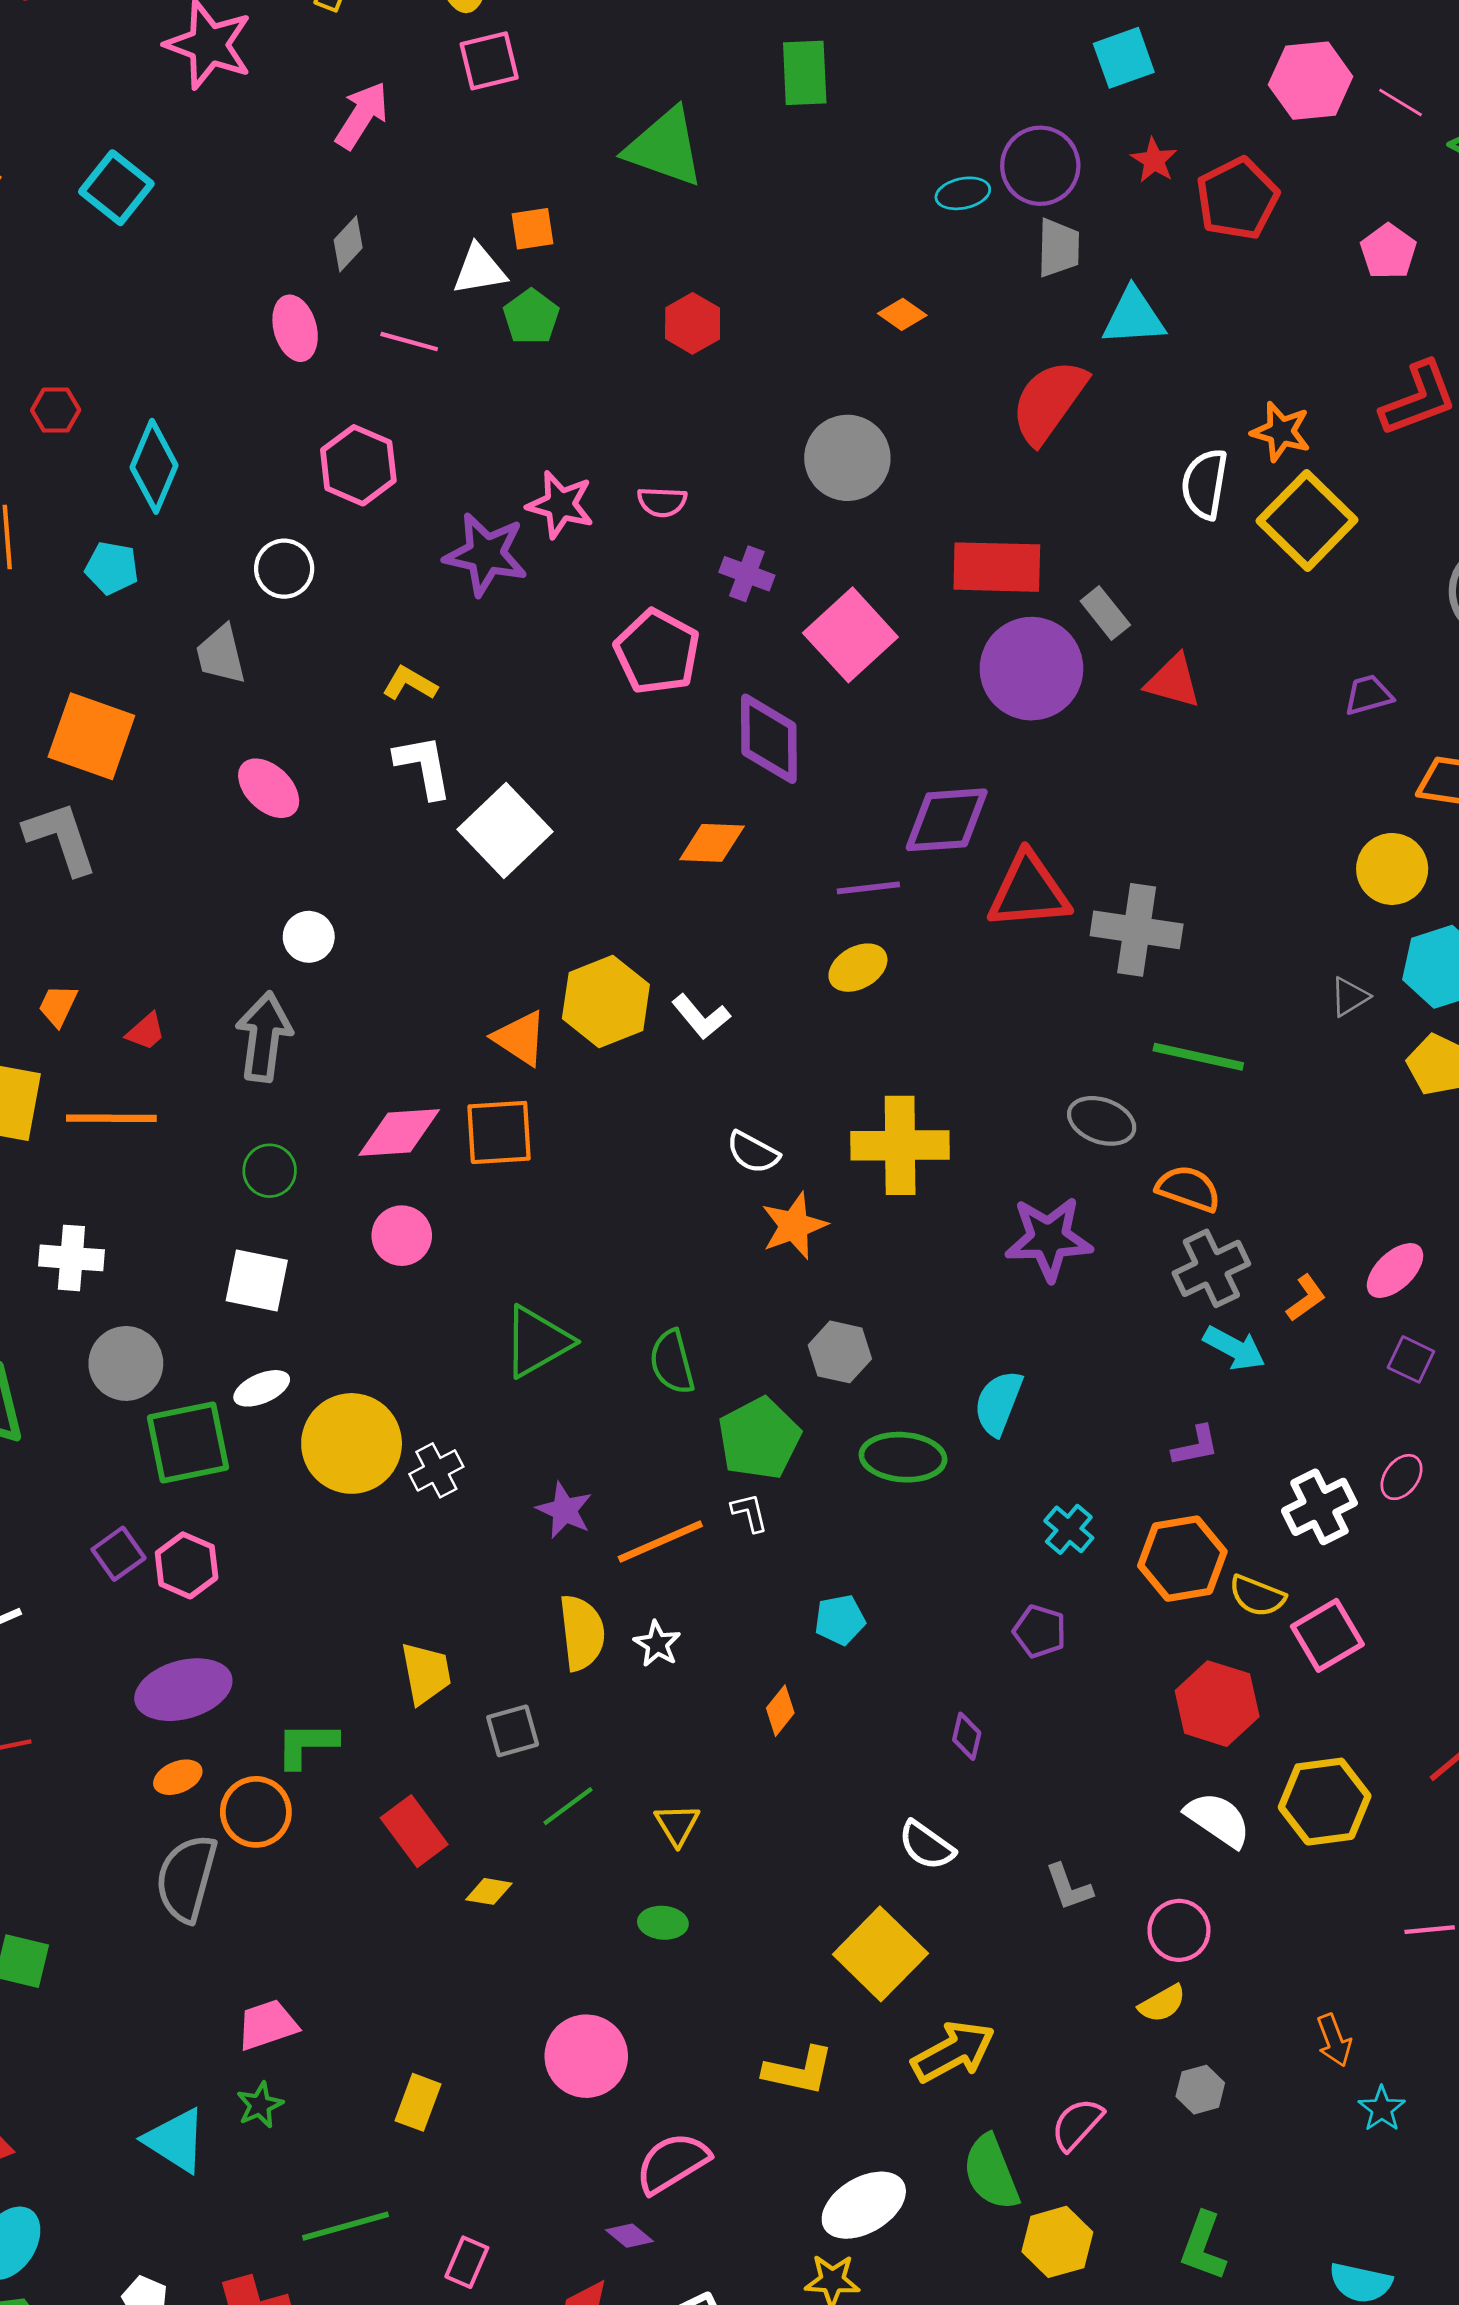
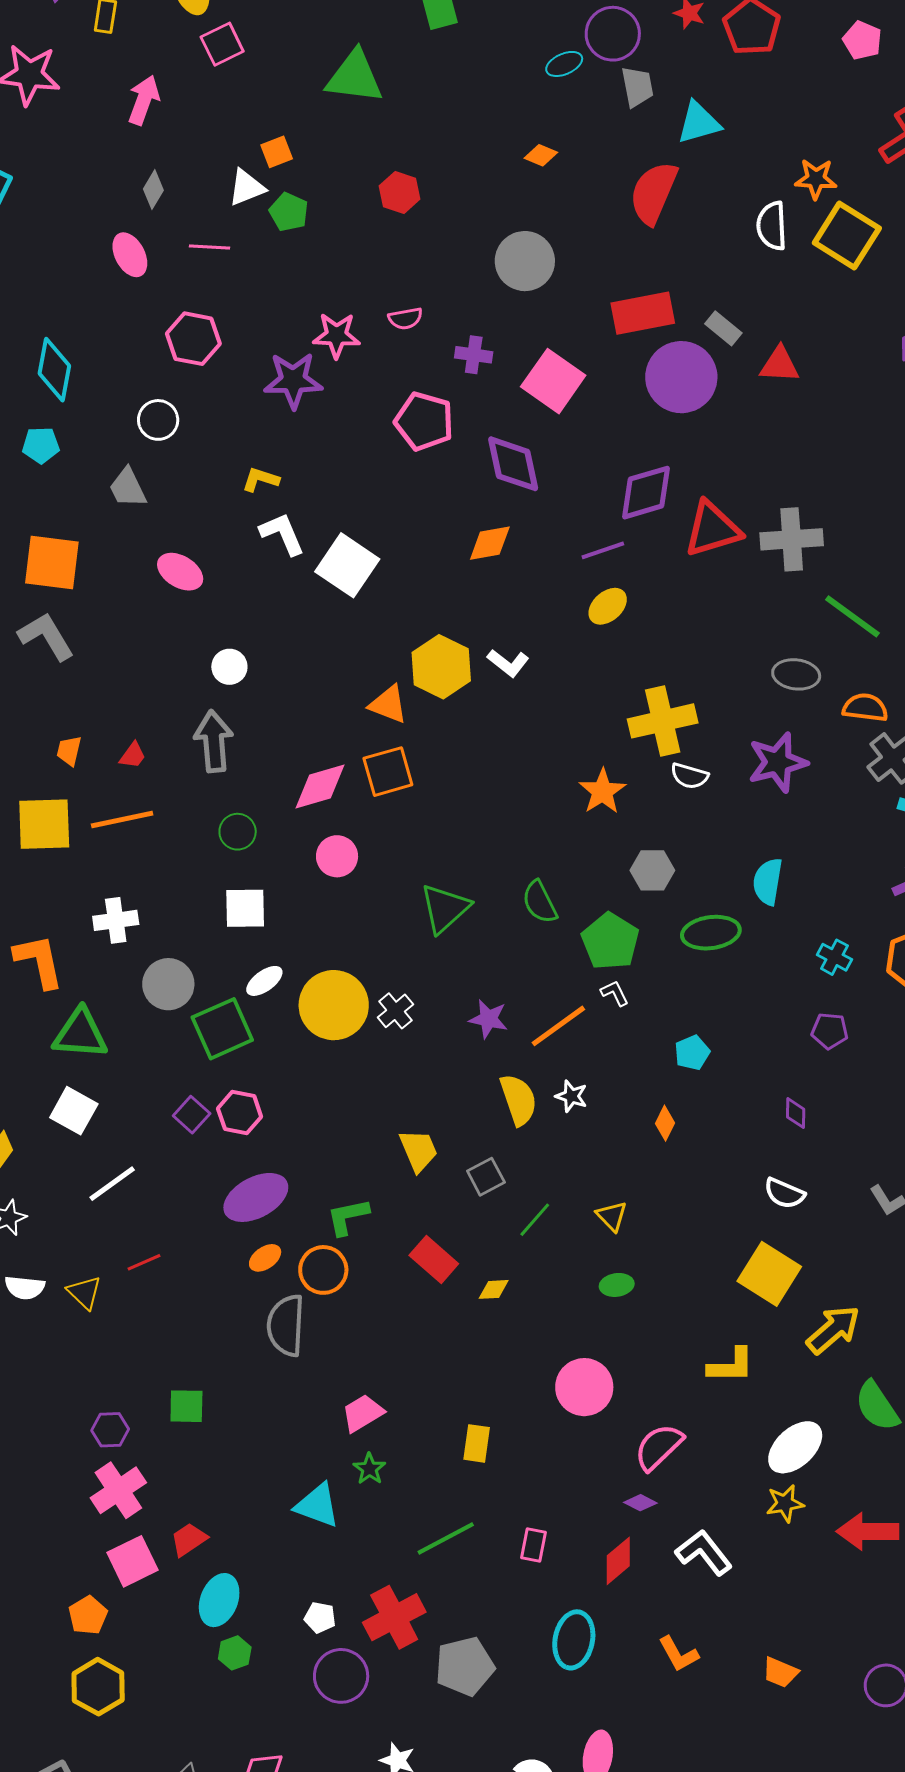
green line: (1198, 1057) -> (852, 616), turned 36
white semicircle: (753, 1152) -> (689, 776), moved

